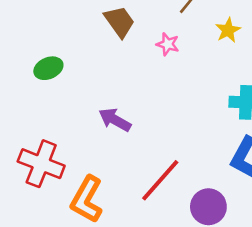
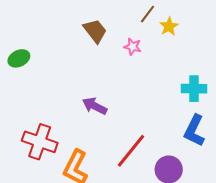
yellow star: (228, 30) -> (169, 26), moved
green ellipse: (48, 68) -> (19, 58), moved

